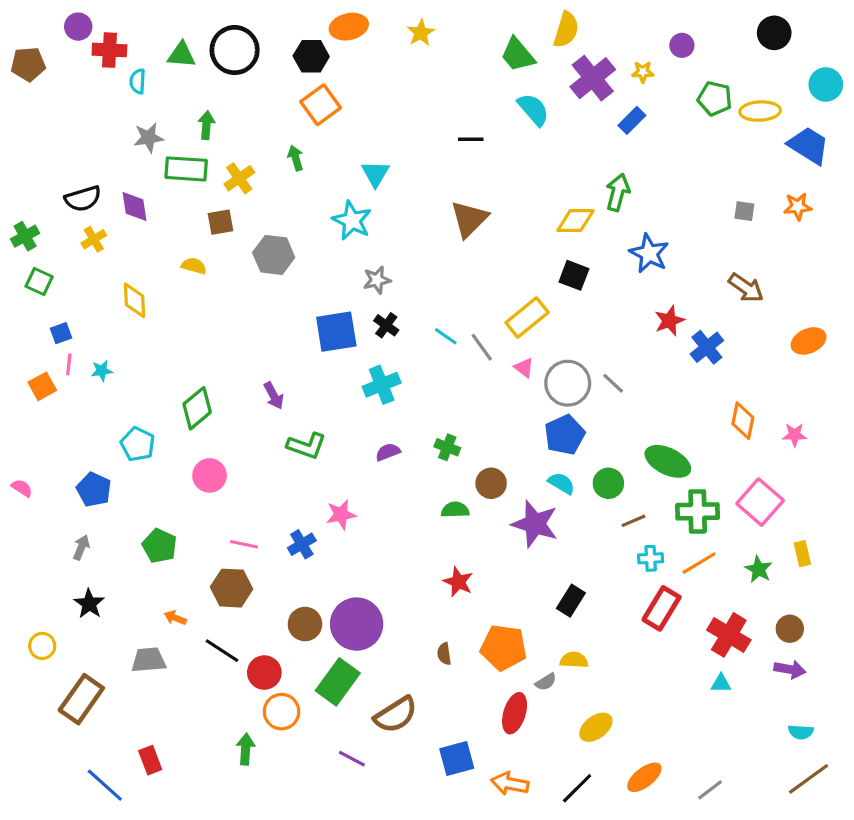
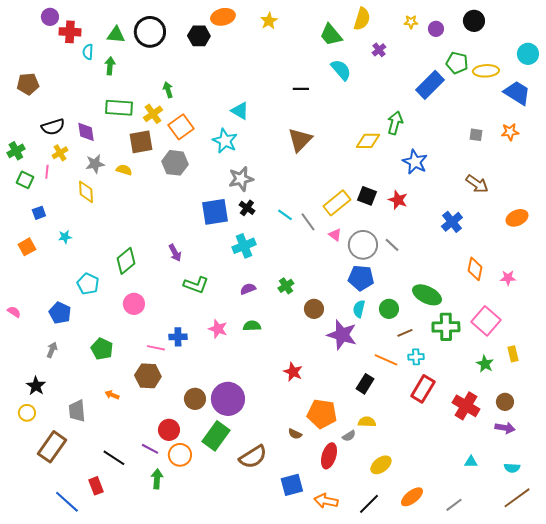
black circle: (774, 33) -> (474, 21), moved
brown pentagon: (28, 64) -> (28, 84), moved
yellow star: (643, 72) -> (411, 22), moved
purple cross: (593, 78) -> (379, 50), size x0.5
orange square: (321, 105) -> (181, 127), moved
blue rectangle: (632, 120) -> (430, 85), moved, size x1.6
green arrow: (206, 125) -> (110, 66), moved
gray star: (149, 138) -> (95, 164), moved
green arrow: (296, 158) -> (168, 90), moved
cyan triangle: (375, 174) -> (240, 111), turned -30
brown square: (221, 222) -> (141, 142), size x1.4
black square: (574, 275) -> (367, 196), moved
gray star: (377, 280) -> (241, 179), size x1.4
red star: (669, 321) -> (398, 200), moved, turned -30
pink line: (69, 364) -> (47, 172), moved
blue pentagon: (565, 435) -> (361, 278), turned 30
green cross: (447, 447) -> (286, 286), turned 35
cyan semicircle: (561, 483) -> (359, 309), turned -108
green semicircle: (455, 510) -> (252, 326), moved
pink star: (341, 515) -> (218, 329), turned 30
blue cross: (302, 544) -> (178, 337), moved, turned 30
orange line: (699, 563) -> (386, 360), moved, turned 55
black star: (89, 604) -> (36, 386), moved
black line: (222, 651) -> (114, 458), moved
brown semicircle: (444, 654) -> (295, 434), moved, turned -56
gray trapezoid: (149, 660) -> (77, 411), moved, turned -90
cyan triangle: (721, 683) -> (471, 462), moved
purple line: (352, 759) -> (150, 449), moved

